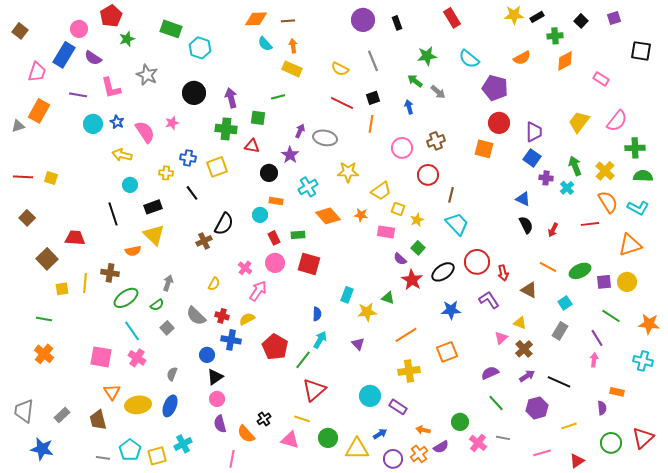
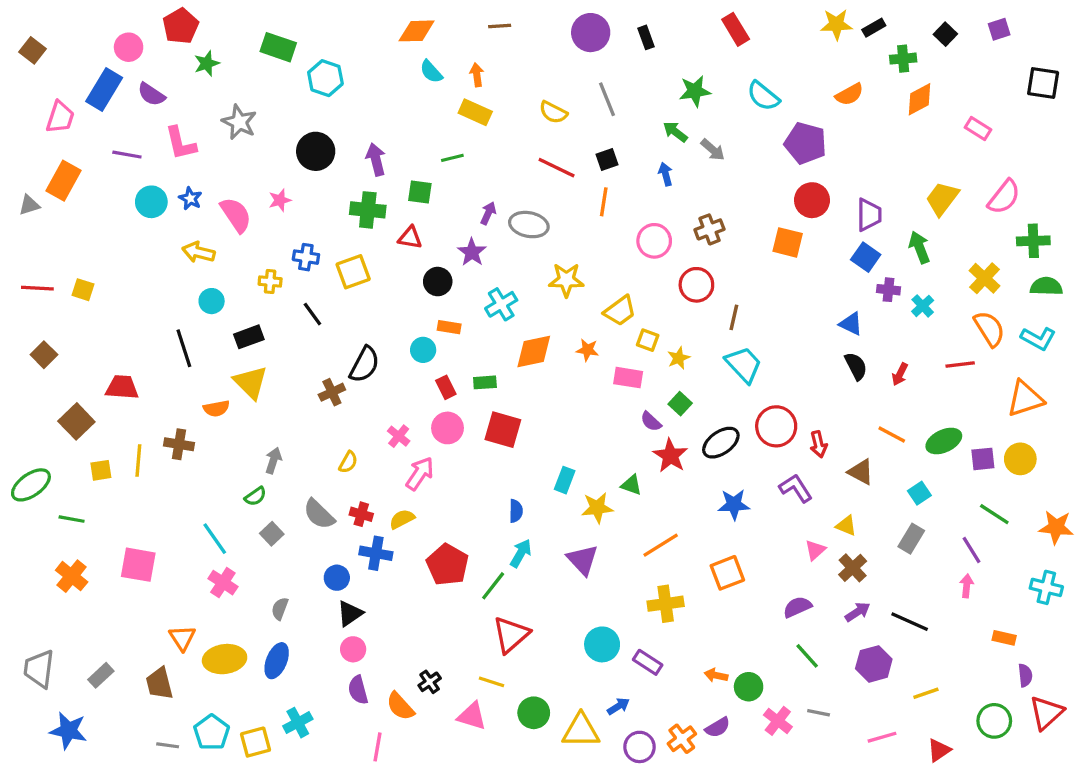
brown line: (288, 21) -> (500, 26), moved
green arrow: (575, 166) -> (919, 247), moved
orange diamond: (328, 216) -> (534, 351), turned -60
green ellipse: (126, 298) -> (31, 485), moved
purple triangle: (358, 344) -> (583, 560), size x1.5
pink square: (101, 357) -> (138, 565), moved
purple semicircle: (602, 408) -> (1025, 675), moved
orange arrow: (423, 430) -> (716, 675), moved

